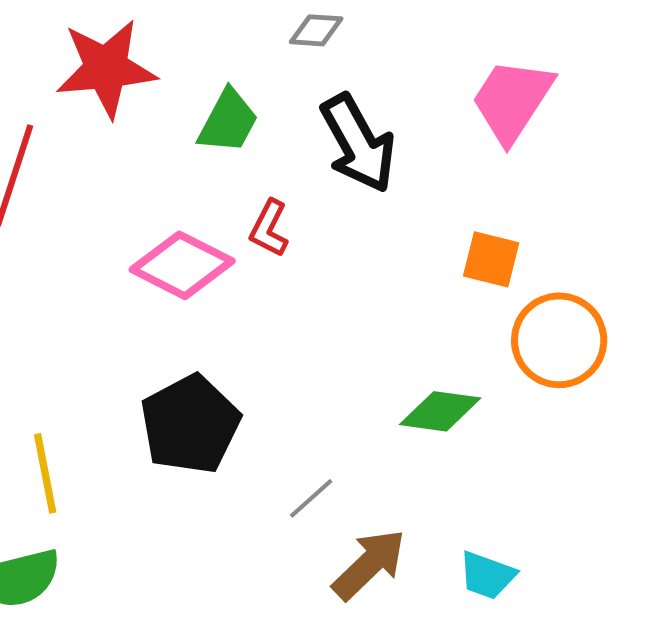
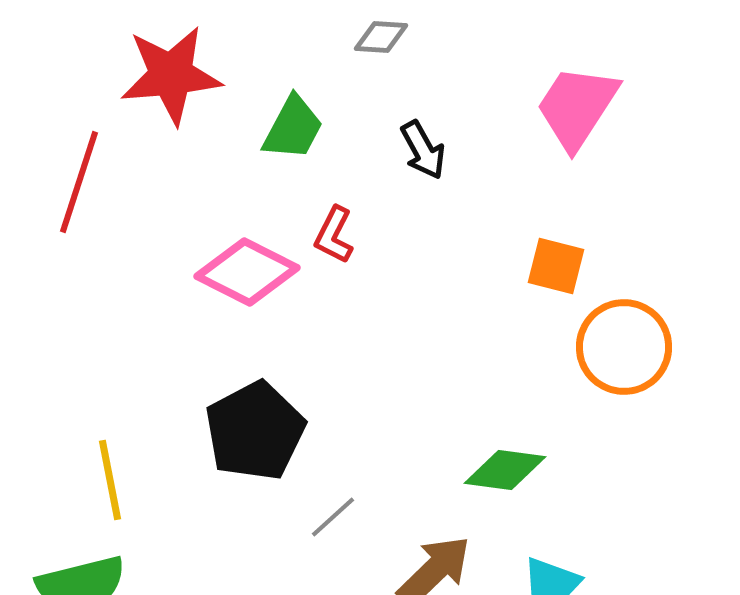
black arrow: (358, 143) -> (423, 150), size x0.6
green diamond: (440, 411) -> (505, 470), moved
gray line: (311, 498) -> (333, 517), moved

